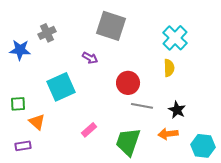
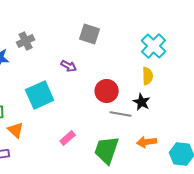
gray square: (111, 26) -> (90, 34), size x0.7
black star: (177, 110) -> (142, 102), moved

